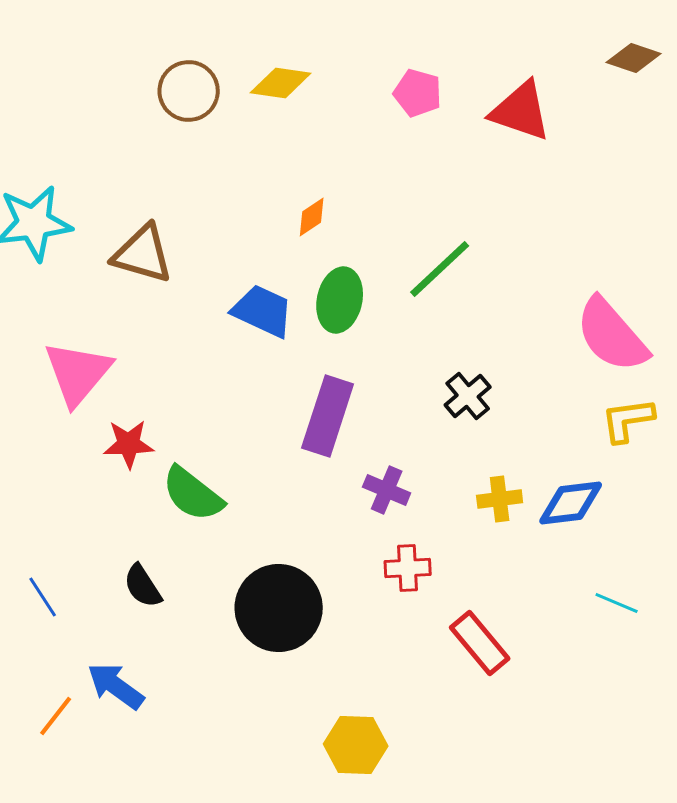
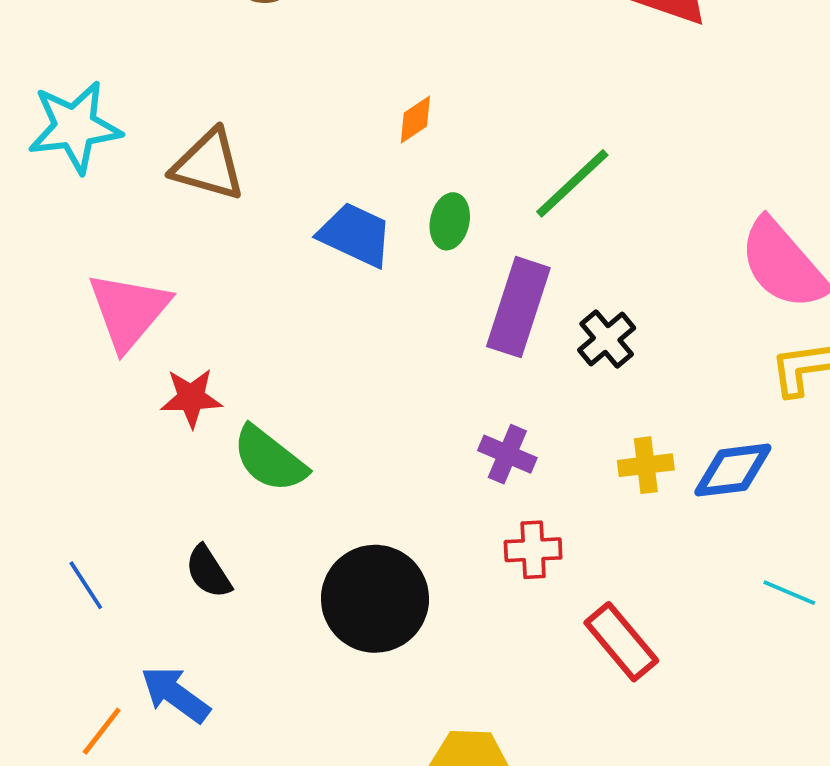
green ellipse: (340, 300) -> (450, 221), size x0.7
purple rectangle: (328, 416) -> (518, 307), moved

